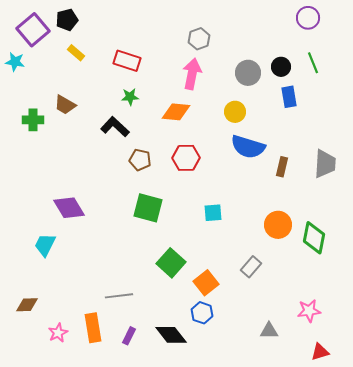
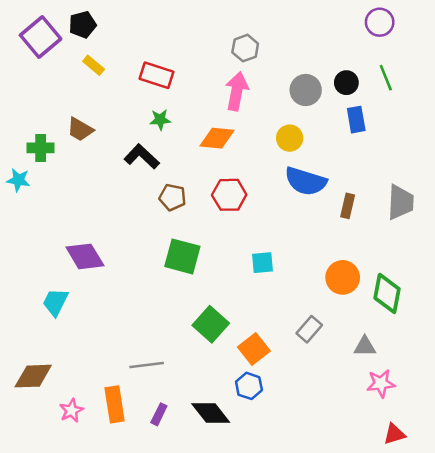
cyan star: (15, 62) -> (18, 180), moved
brown diamond: (27, 305) -> (33, 376), size x1.4
gray triangle: (269, 331) -> (365, 346), moved

